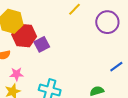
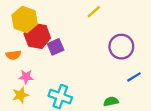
purple circle: (107, 22) -> (121, 47), moved

